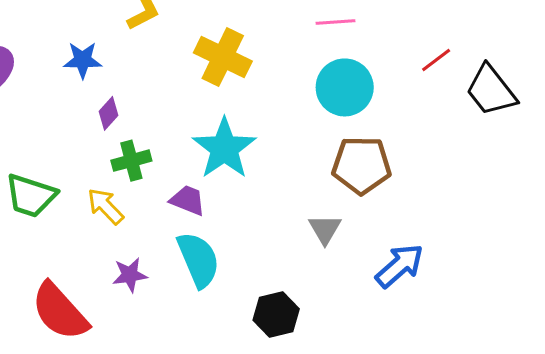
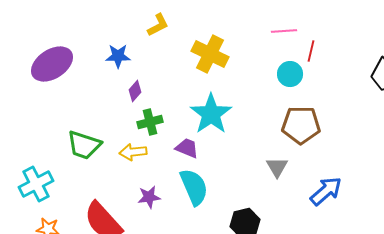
red line: (436, 60) -> (311, 51), moved, turned -40
cyan circle: (345, 87) -> (290, 74), size x0.7
yellow arrow: (105, 206) -> (133, 152), turned -52

